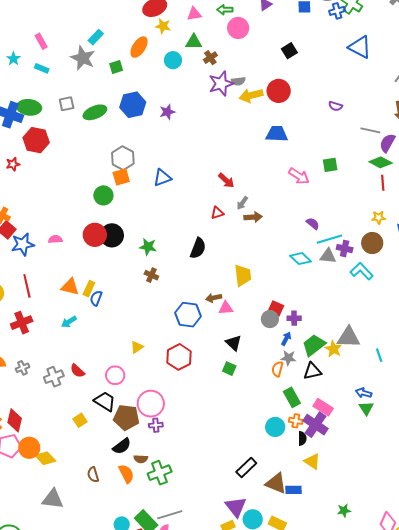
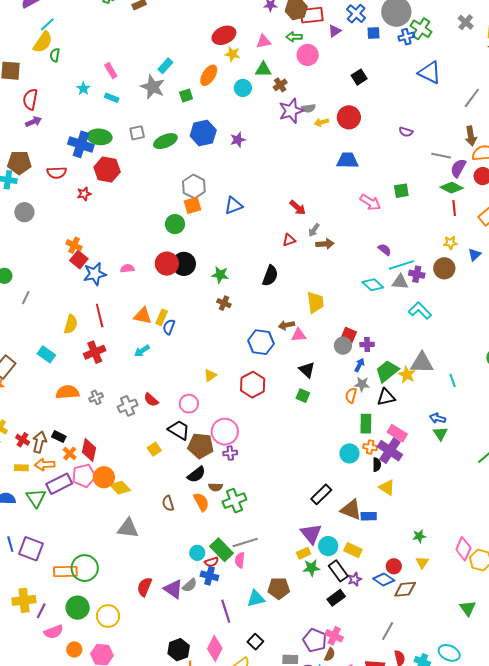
yellow arrow: (251, 95) -> (321, 122), size x0.6
cyan L-shape: (362, 271) -> (420, 311), moved
green rectangle: (292, 397) -> (366, 424), turned 30

